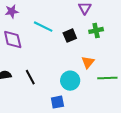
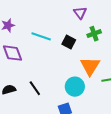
black square: (70, 36) -> (69, 42), turned -32
orange triangle: (88, 62) -> (90, 66), size x1.5

